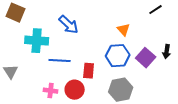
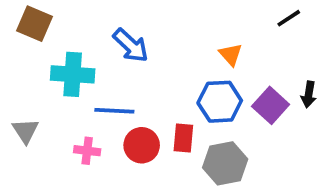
red rectangle: (89, 71) -> (183, 138), moved
red circle: (75, 90) -> (142, 145), moved
pink cross: (51, 91) -> (87, 151), moved

